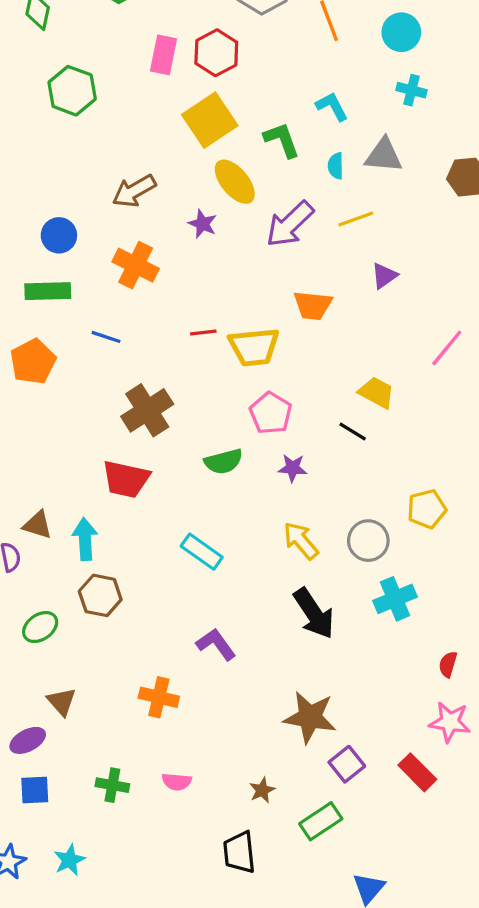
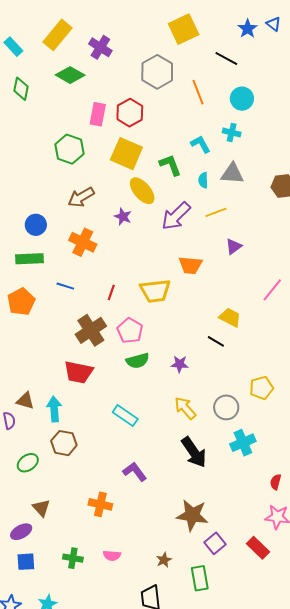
cyan cross: (411, 90) -> (232, 132), moved
green hexagon: (72, 91) -> (69, 149), moved
yellow square: (210, 120) -> (126, 154), turned -32
red line: (203, 333) -> (111, 292), moved, turned -63
pink pentagon: (271, 413) -> (130, 331), moved
green rectangle: (321, 821) -> (200, 578), turned -65

